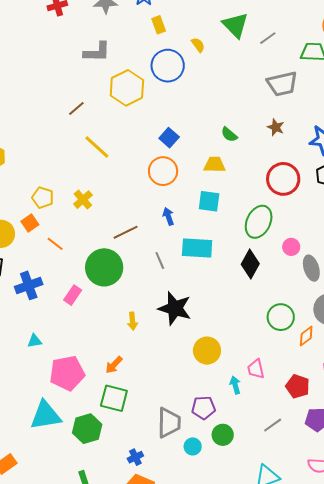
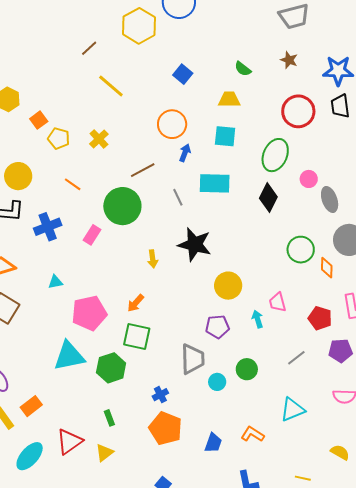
orange circle: (163, 171) -> (172, 124), moved
blue arrow: (168, 216) -> (185, 153), turned 42
orange square: (30, 223) -> (39, 120), moved
orange diamond: (306, 336) -> (327, 268), turned -50
purple pentagon: (203, 408) -> (217, 327), moved

